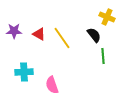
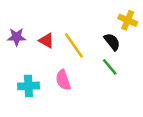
green line: (103, 56) -> (110, 67), moved, turned -35
pink semicircle: (52, 85) -> (63, 80), moved

